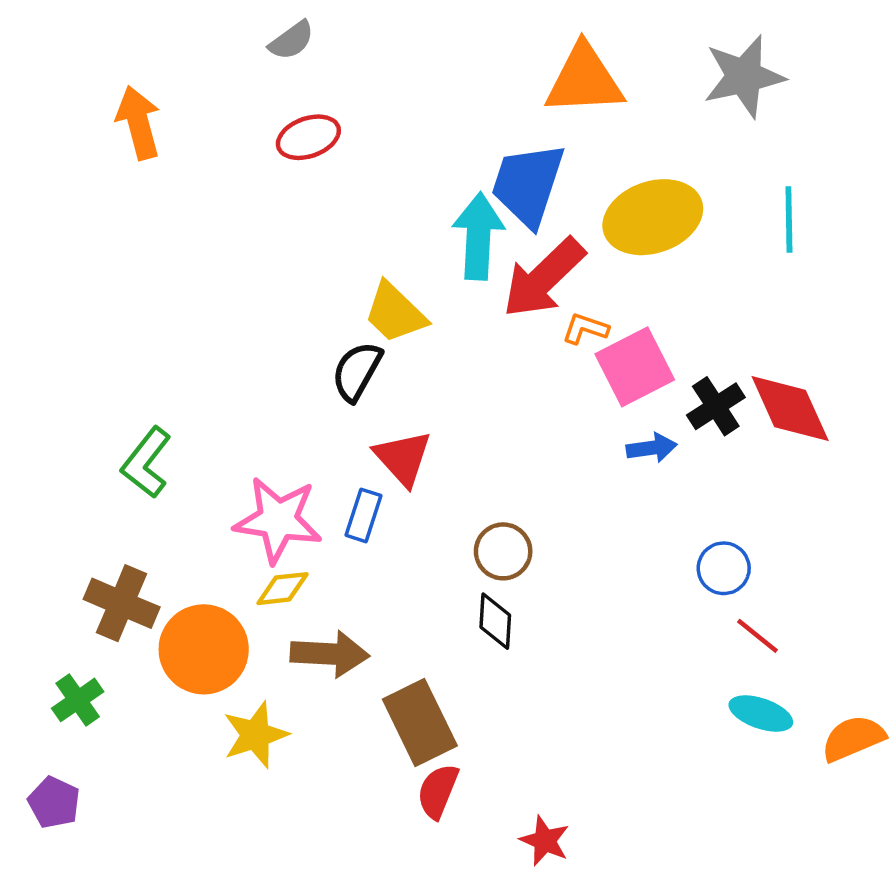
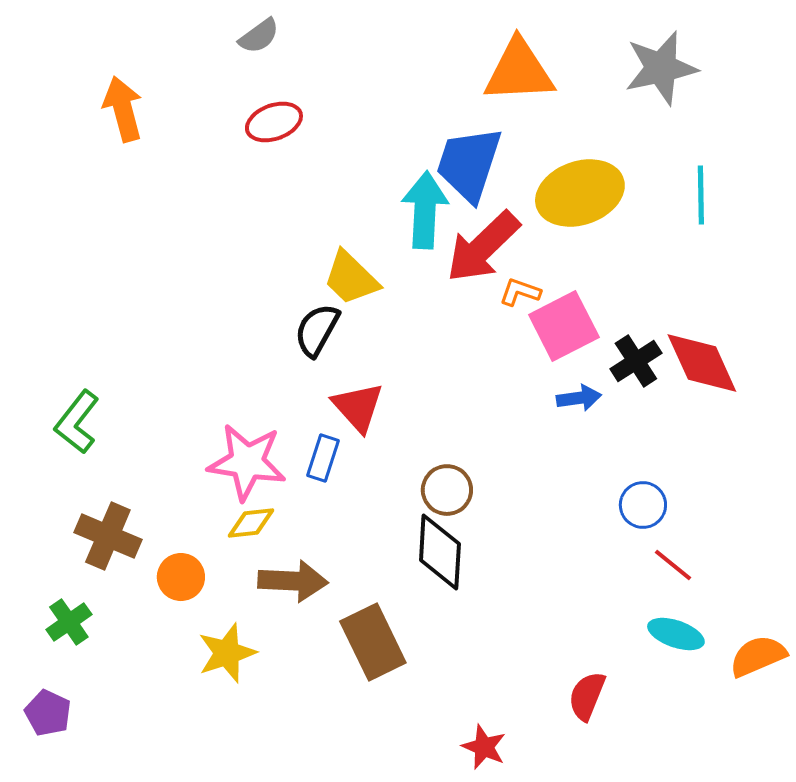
green L-shape: (146, 463) -> (77, 422), moved
black diamond: (495, 621) -> (440, 552), size x1.5
orange circle: (204, 649) -> (181, 577), size x0.6
red semicircle: (438, 791) -> (587, 696), moved

